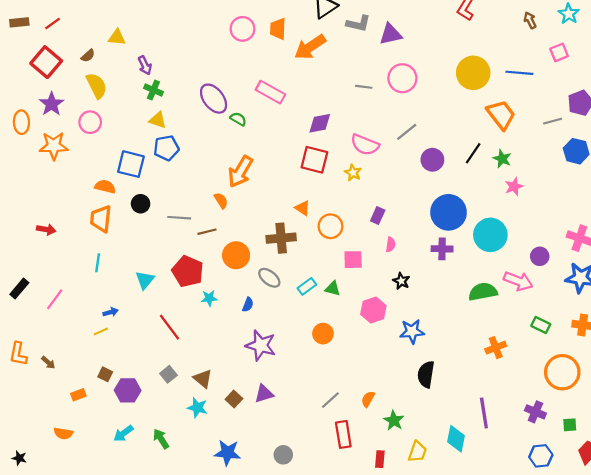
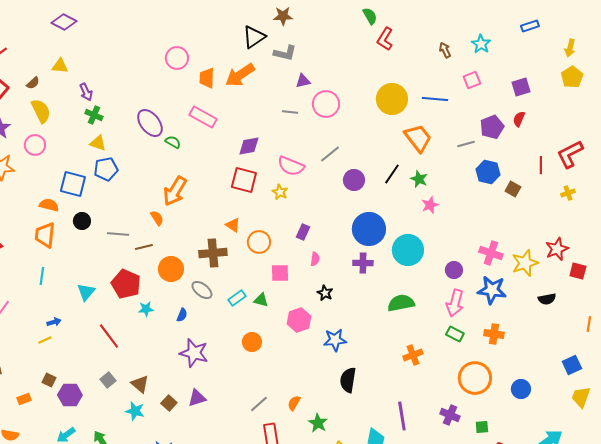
orange trapezoid: (278, 29) -> (207, 78), moved
purple triangle: (391, 34) -> (303, 81), moved, size x0.7
pink arrow: (518, 281) -> (455, 303), moved, turned 84

